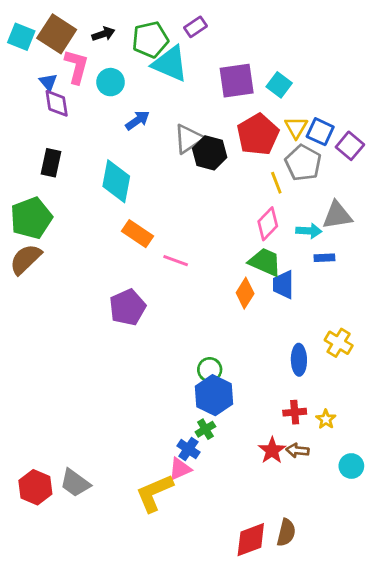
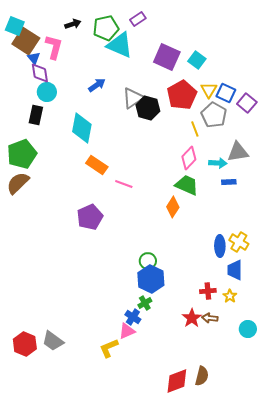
brown square: (57, 34) -> (26, 41), moved
purple square: (237, 81) -> (167, 57), turned 32
cyan circle: (111, 82) -> (47, 92), moved
blue trapezoid: (283, 285) -> (235, 270), moved
blue ellipse: (299, 360) -> (220, 246), moved
yellow L-shape: (154, 493) -> (109, 348), size x0.7

